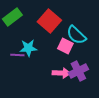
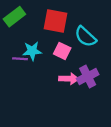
red square: (49, 21) -> (55, 21), turned -30
pink square: (65, 46) -> (62, 51), moved

